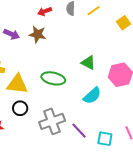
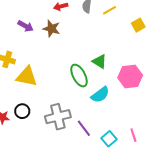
green ellipse: (53, 78) -> (79, 76), moved, turned 45
black circle: (20, 108) -> (22, 111), moved
cyan square: (105, 139) -> (109, 139), turned 35

